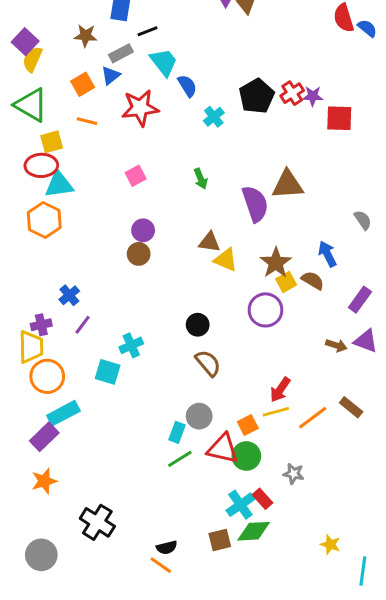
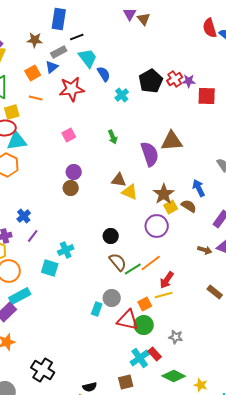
orange line: (313, 418) -> (151, 263), moved
green line: (180, 459) -> (133, 269), moved
green diamond: (254, 531) -> (174, 376), moved, turned 30

